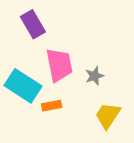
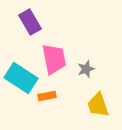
yellow trapezoid: (108, 116) -> (98, 105), turned -52

